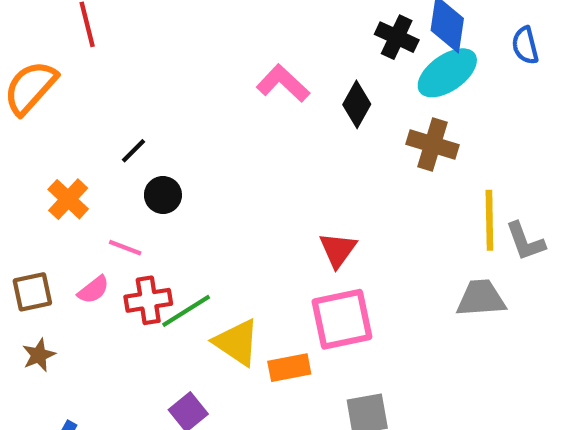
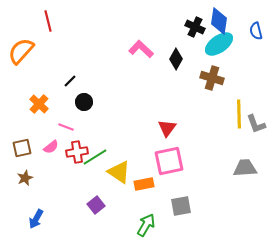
gray trapezoid: (481, 298) -> (245, 168), moved

